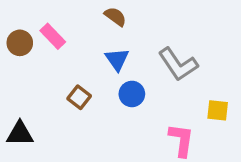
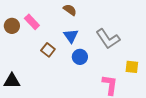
brown square: (79, 97) -> (48, 50), moved

